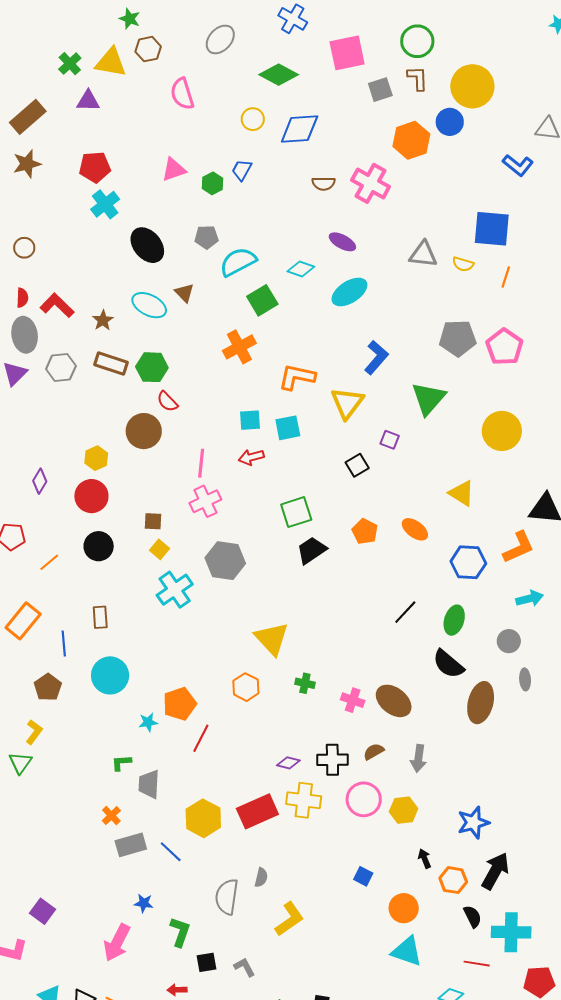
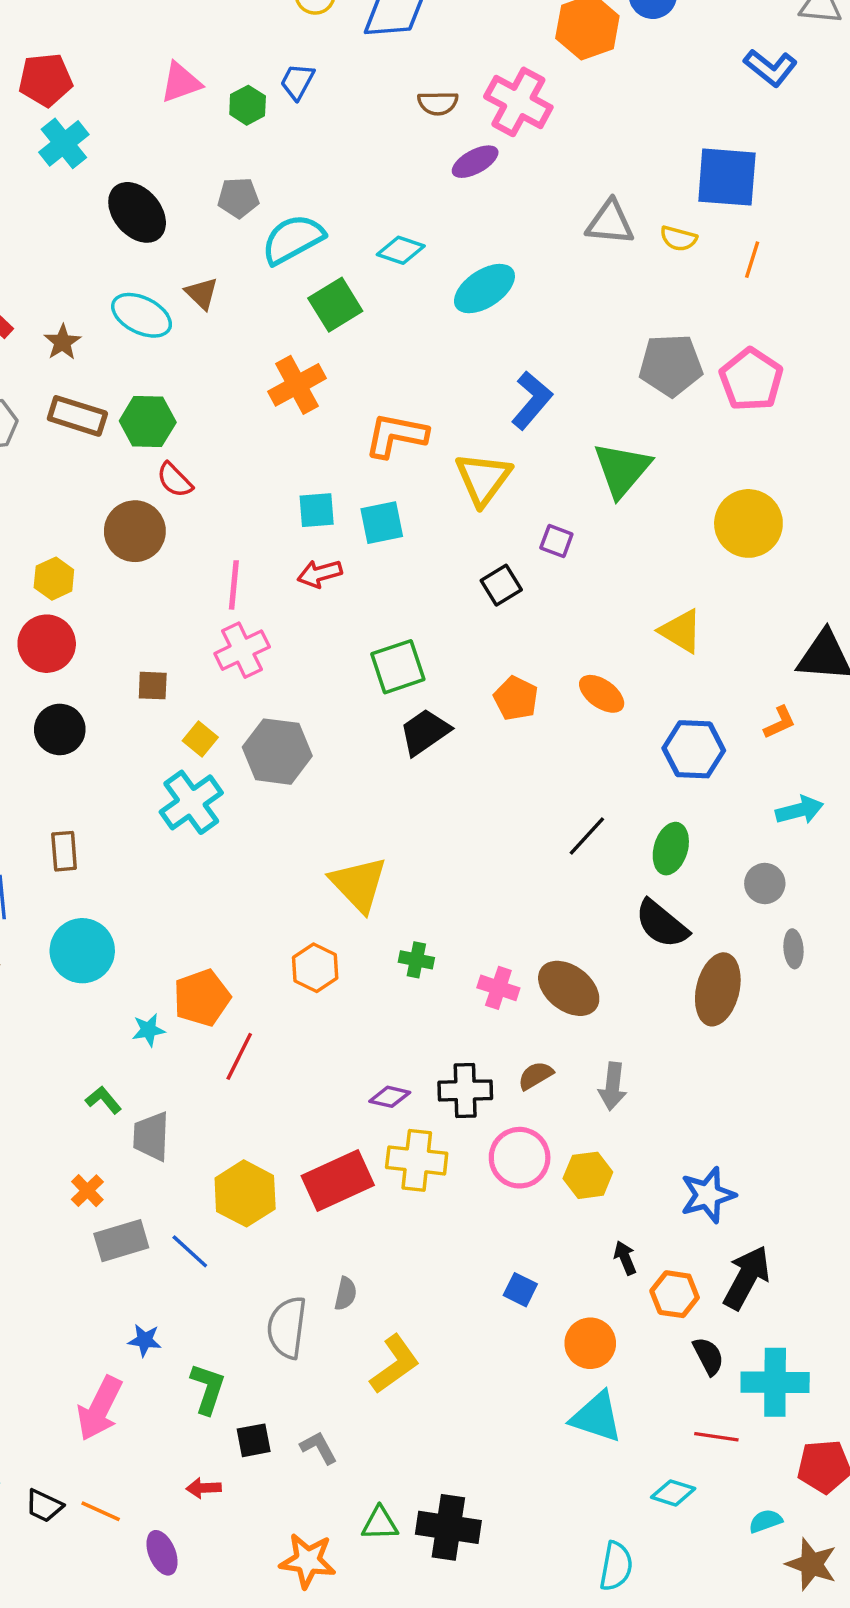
purple ellipse: (342, 242) -> (475, 162), moved, turned -56
orange L-shape: (519, 547) -> (780, 722), size x0.6
yellow square: (159, 549) -> (200, 739), moved
green L-shape: (121, 763) -> (103, 1100), turned 55

